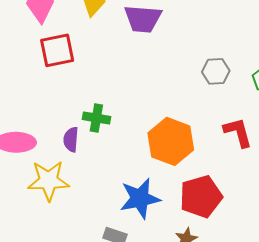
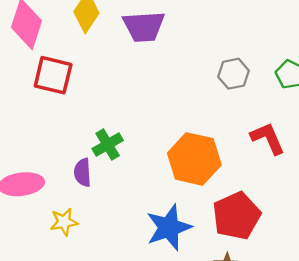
red square: (57, 50) -> (53, 75), turned 33
green cross: (96, 118) -> (108, 145), turned -32
yellow star: (49, 181) -> (64, 222), size x0.6

